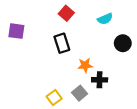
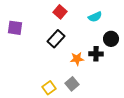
black rectangle: (62, 43) -> (56, 39), turned 60
black cross: (100, 80) -> (96, 54), moved

